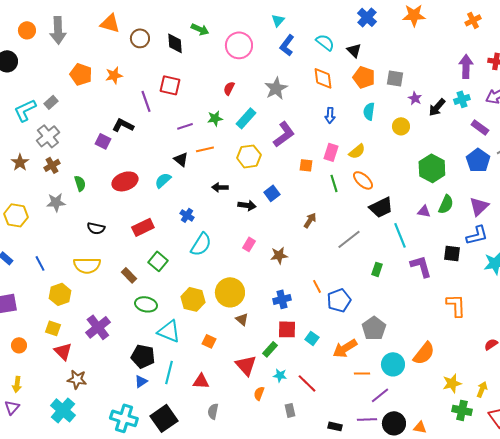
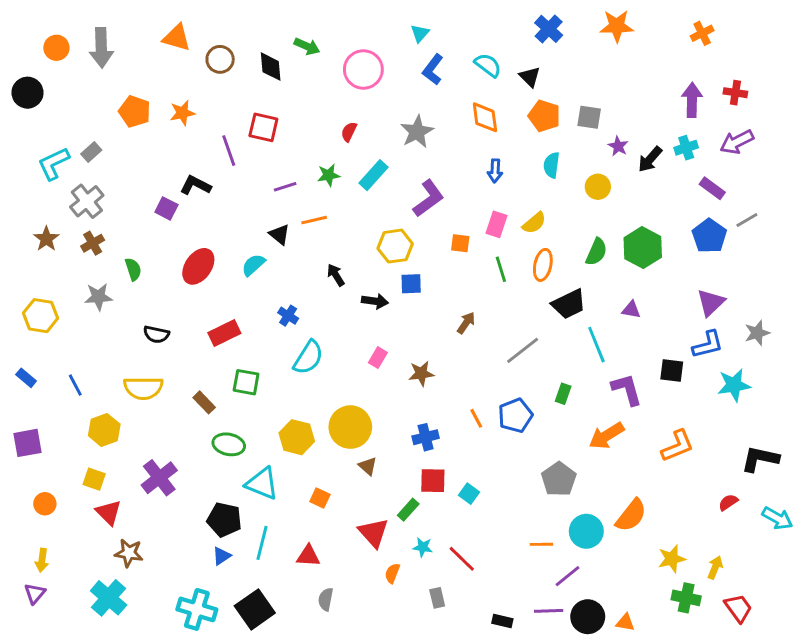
yellow hexagon: (249, 156) -> (395, 246), moved
orange ellipse: (363, 180) -> (543, 265), turned 60
red ellipse: (125, 181) -> (198, 266), turned -35
black arrow: (220, 187) -> (336, 275), turned 56
blue square: (272, 193) -> (411, 284), turned 35
green semicircle: (446, 204) -> (596, 252), moved
green square: (158, 261) -> (246, 382), turned -30
blue pentagon: (339, 300) -> (515, 415), moved
orange L-shape: (456, 305) -> (677, 446), turned 70
orange arrow: (345, 348) -> (607, 436), moved

